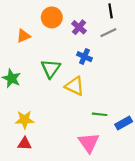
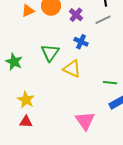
orange triangle: (23, 36) -> (28, 11), moved
green line: (100, 114) -> (110, 83), moved
yellow star: (25, 120) -> (26, 100), turned 30

